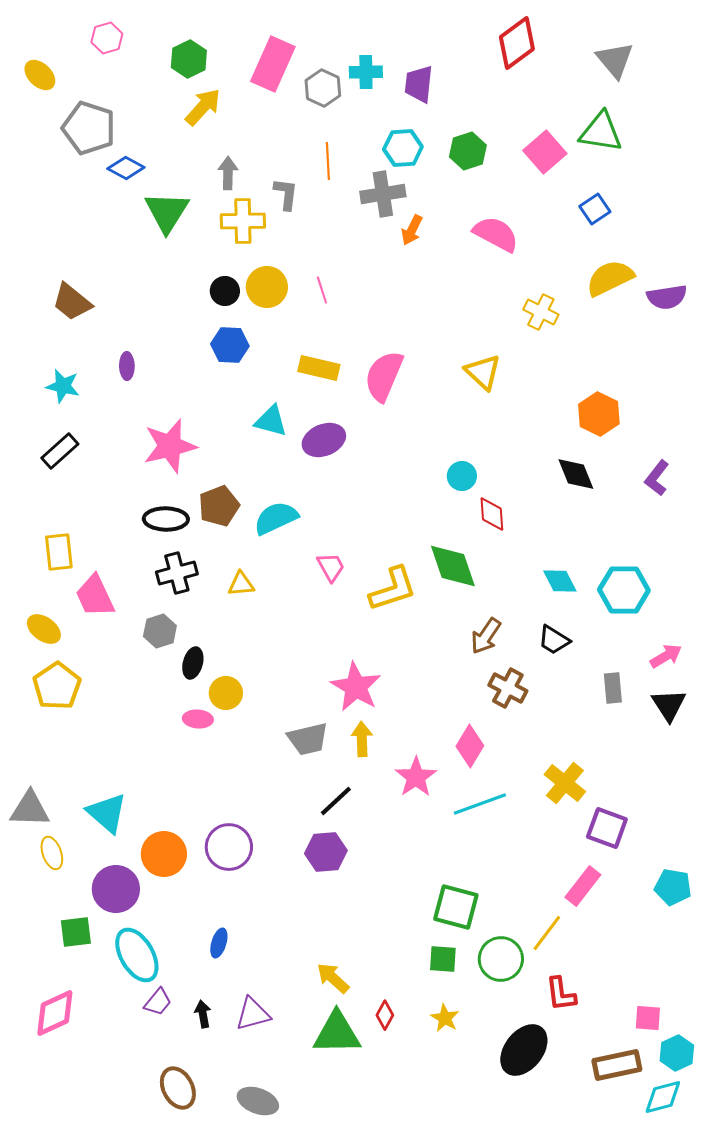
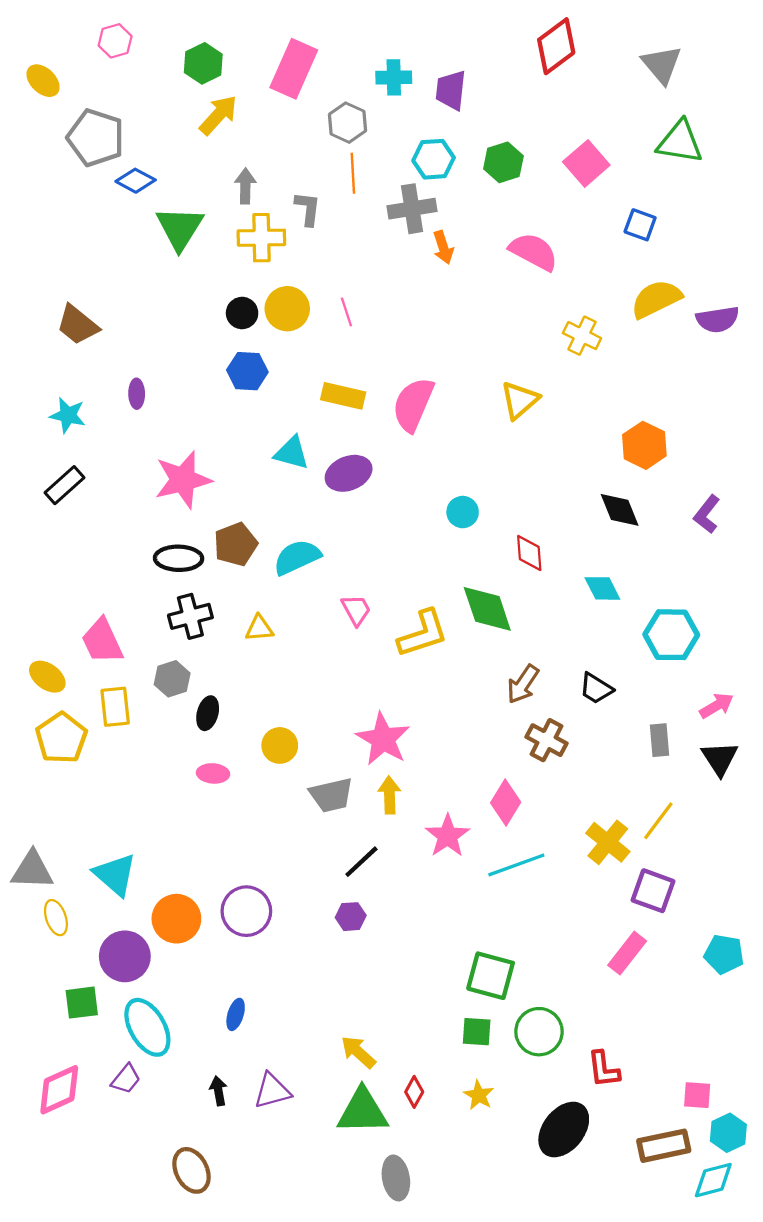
gray hexagon: (323, 88) -> (347, 123), moved
green triangle: (601, 132) -> (680, 142), moved
blue square: (595, 209) -> (640, 225), turned -36
orange arrow: (412, 230) -> (443, 247), turned -44
yellow triangle: (483, 372) -> (520, 400), turned 36
cyan circle: (462, 476) -> (463, 512), moved
yellow rectangle: (59, 552) -> (115, 707), moved
cyan diamond: (560, 581) -> (602, 588), moved
yellow circle: (226, 693) -> (280, 745), moved
purple hexagon: (326, 852) -> (351, 917), size x0.7
yellow line: (547, 933) -> (658, 821), moved
purple trapezoid: (158, 1002) -> (126, 1079), moved
gray ellipse: (258, 1101) -> (396, 1178), moved, turned 60

